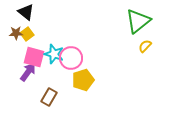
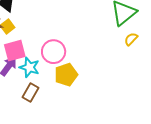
cyan star: (54, 54) -> (29, 67), moved
pink square: (34, 57) -> (15, 51), turned -30

